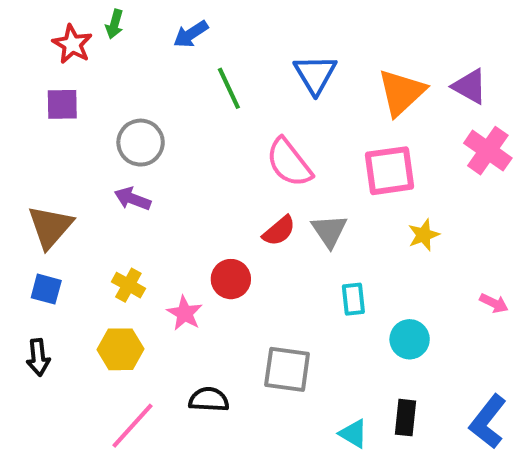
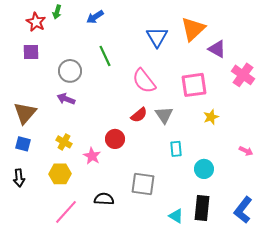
purple triangle: (470, 86) -> (217, 49), moved
green line: (229, 88) -> (105, 56), moved
orange triangle: (402, 92) -> (193, 29), moved
black rectangle: (406, 418) -> (202, 208), size x1.4

